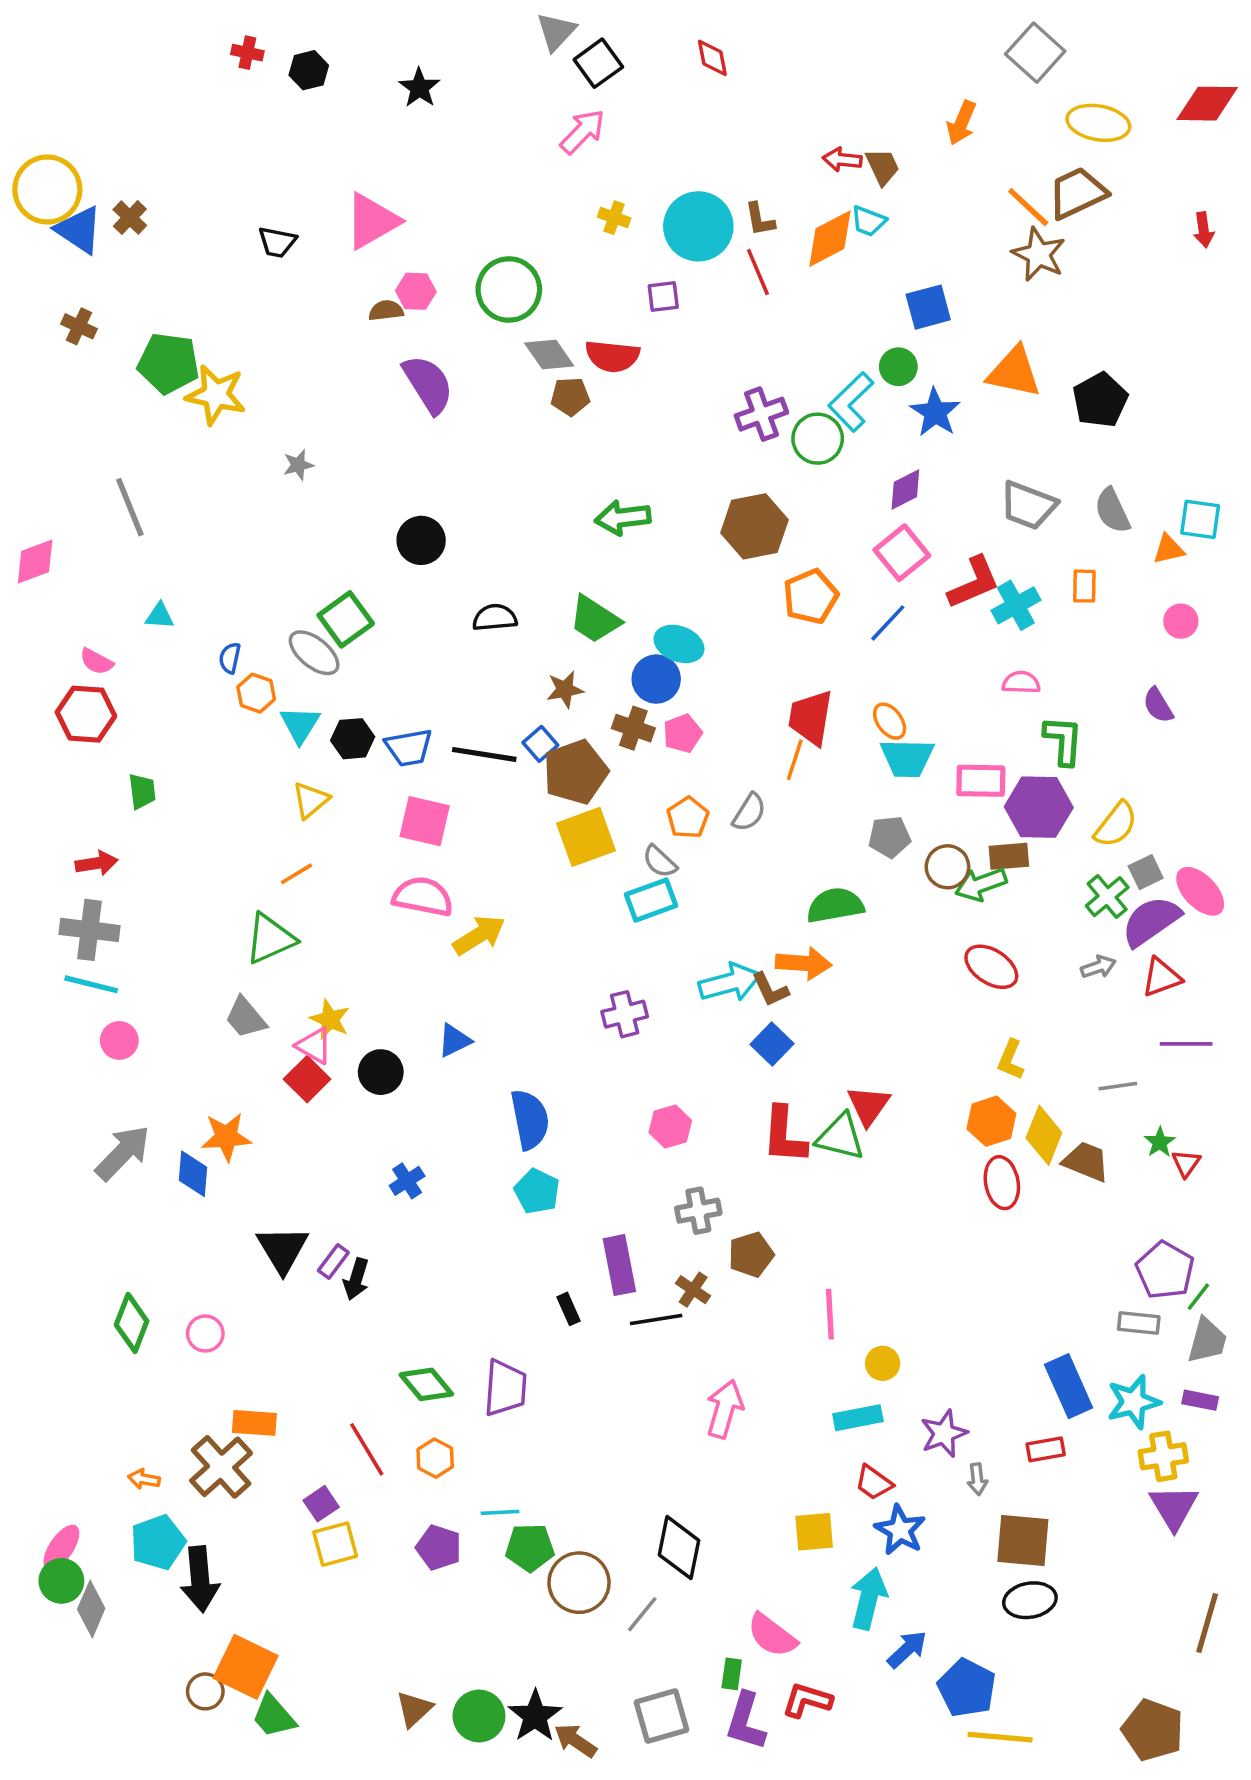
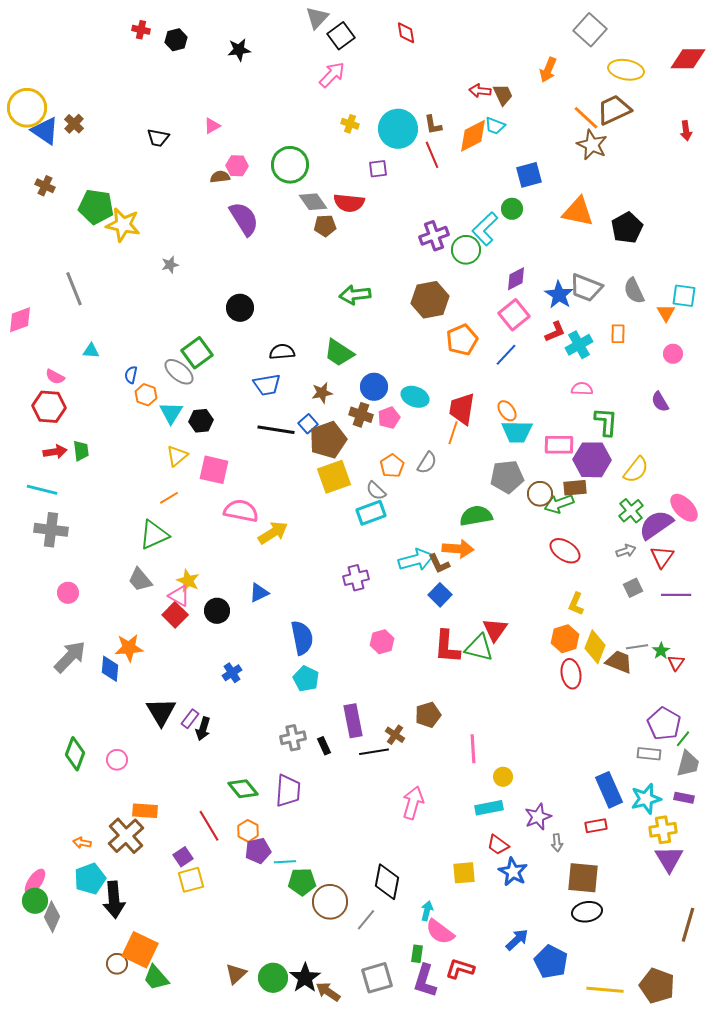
black star: (419, 88) -> (239, 50), turned 30
pink triangle: (372, 221) -> (212, 126), size x0.5
blue star: (935, 412) -> (559, 295), moved
orange triangle: (1169, 549) -> (666, 313), turned -48
red L-shape: (974, 583) -> (555, 332), size x0.7
cyan ellipse: (679, 644) -> (415, 397), moved
blue trapezoid: (409, 747) -> (267, 385), moved
pink square: (425, 821) -> (214, 470), moved
gray pentagon: (890, 837) -> (507, 477), size x1.4
red arrow: (96, 863) -> (55, 452), moved
gray square: (1146, 872) -> (633, 588), moved
red triangle: (1162, 977) -> (662, 557), turned -35
cyan line: (91, 984) -> (42, 490), moved
gray line: (1118, 1086) -> (637, 647), moved
gray cross: (698, 1211) -> (293, 738), moved
purple pentagon: (439, 1548) -> (258, 851), moved, turned -30
cyan arrow: (869, 1598) -> (427, 911), moved, size x0.6
yellow line: (1000, 1737) -> (605, 990), moved

